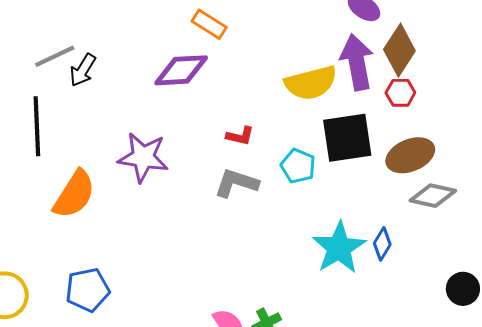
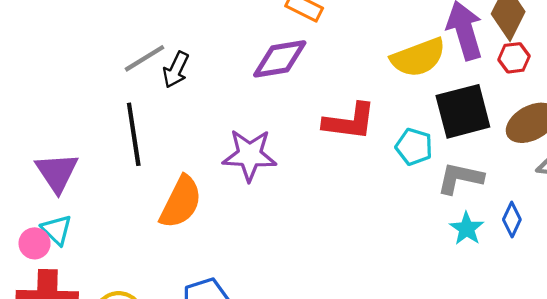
red L-shape: (240, 136) -> (349, 122), size x1.8
gray L-shape: (236, 183) -> (460, 178), moved
cyan star: (339, 248) -> (467, 229), size x0.6

